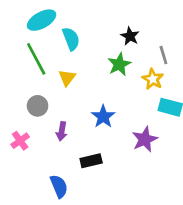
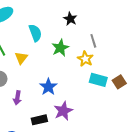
black star: (130, 36) -> (70, 19), moved
cyan semicircle: (71, 39) -> (35, 33), moved
purple star: (145, 139) -> (63, 111), moved

